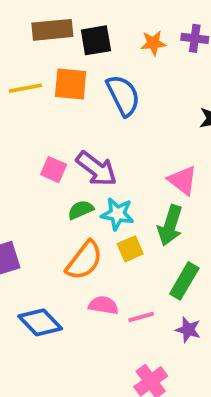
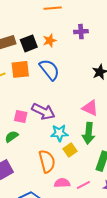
orange star: (153, 43) -> (50, 41), moved
green semicircle: (81, 210) -> (12, 137), moved
orange semicircle: (84, 260) -> (47, 161), turned -40

